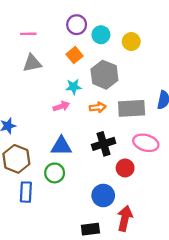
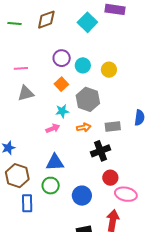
gray rectangle: (132, 108) -> (113, 127), size x0.7
pink ellipse: (146, 143) -> (126, 194), moved
black cross: (104, 144) -> (100, 151), moved
blue circle: (103, 195) -> (82, 196), moved

